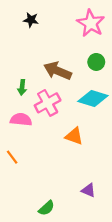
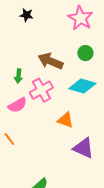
pink semicircle: (21, 120) -> (17, 105), turned 144
purple triangle: (89, 190) -> (83, 148), moved, size x1.6

